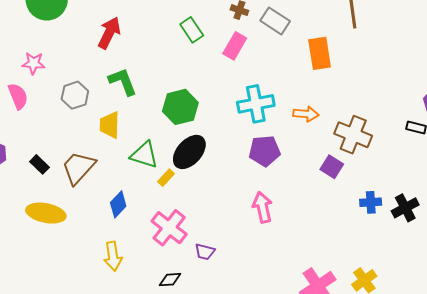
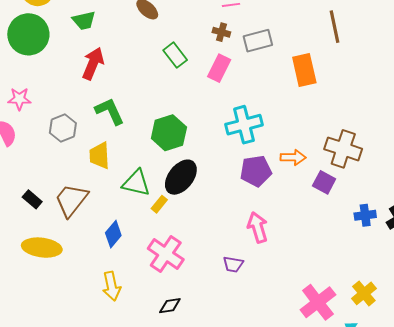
gray rectangle: (275, 21) -> (258, 41), turned -44
orange arrow: (306, 114) -> (293, 157), moved
purple trapezoid: (205, 252) -> (233, 264), moved

